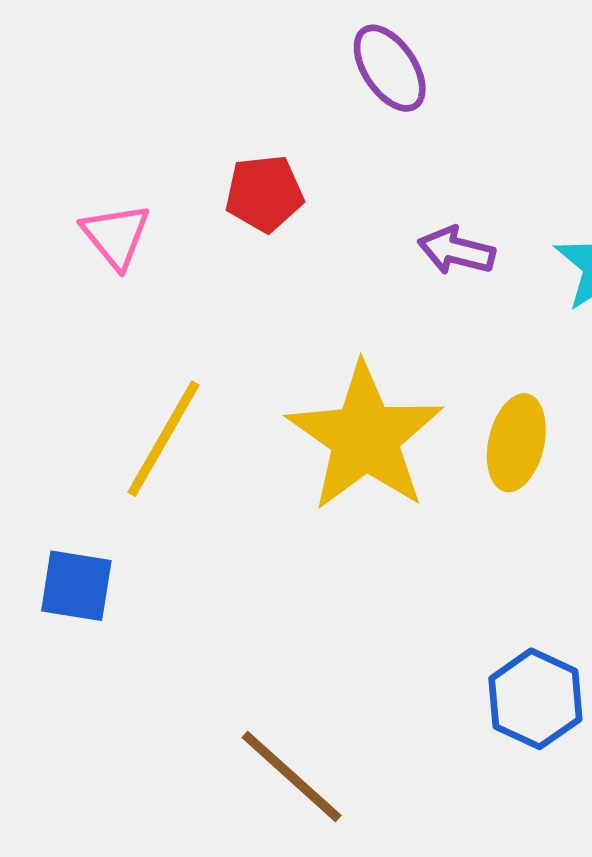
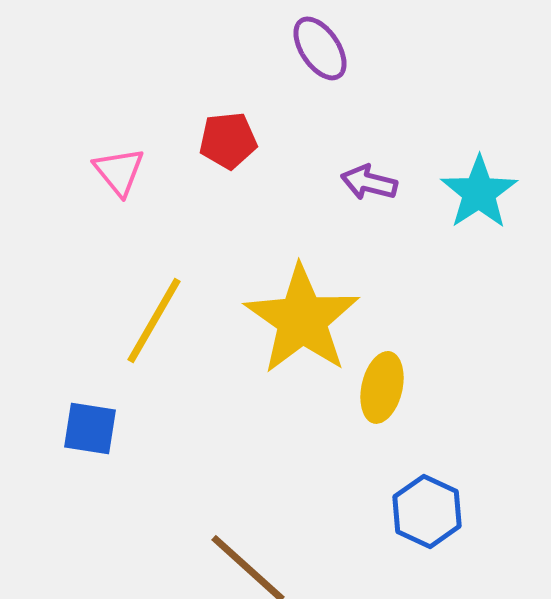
yellow ellipse: (516, 443) -> (382, 387), moved

